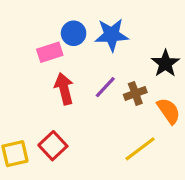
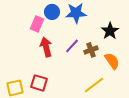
pink rectangle: (50, 52) -> (37, 24), turned -49
red square: (53, 146) -> (39, 83), turned -30

